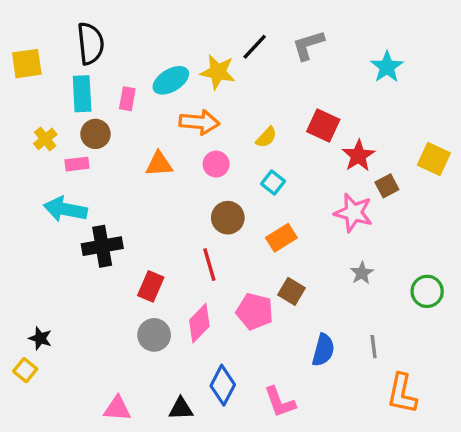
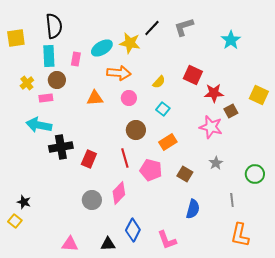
red star: (358, 156) -> (214, 93), turned 30
red rectangle: (151, 286) -> (89, 159), moved
brown square: (291, 291) -> (185, 174), moved
pink pentagon: (255, 311) -> (151, 170), moved
gray line: (374, 347) -> (232, 200), moved

